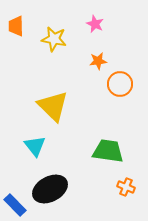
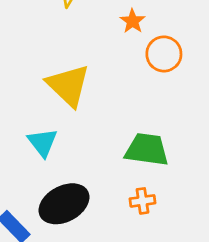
orange star: (98, 61) -> (132, 21), turned -30
orange cross: (126, 187) -> (142, 201), moved, turned -30

